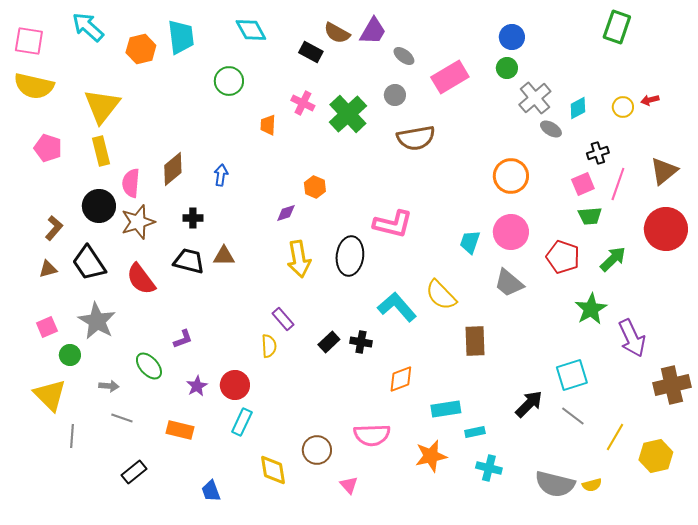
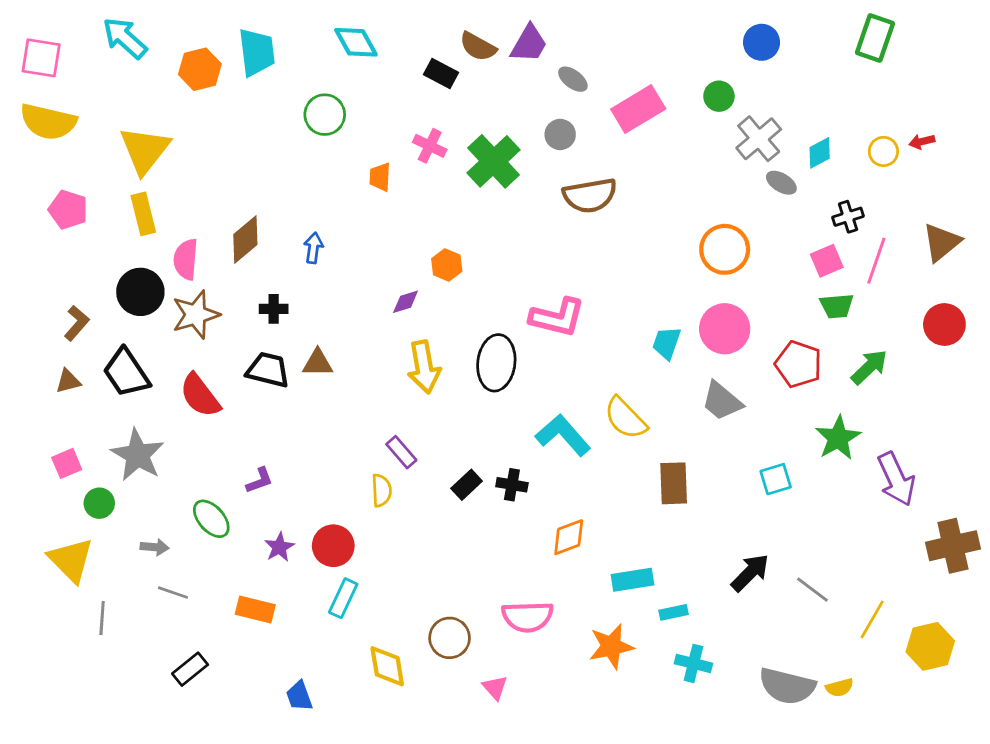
blue circle: (512, 37) -> (762, 42), moved
red circle: (666, 229) -> (944, 324), size x0.7
cyan square: (572, 375) -> (776, 479), moved, size x0.7

